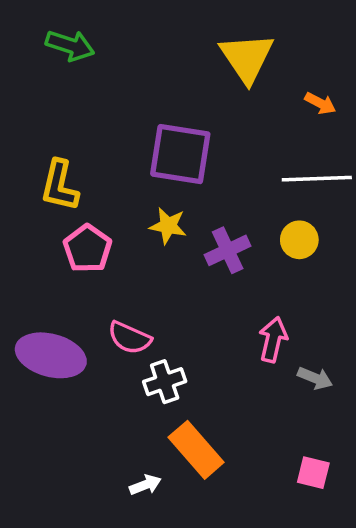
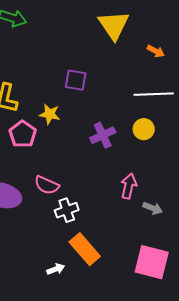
purple square: (180, 154) -> (76, 80), size x0.6
yellow star: (168, 226) -> (50, 114), moved
pink square: (313, 473) -> (152, 262), size x1.8

